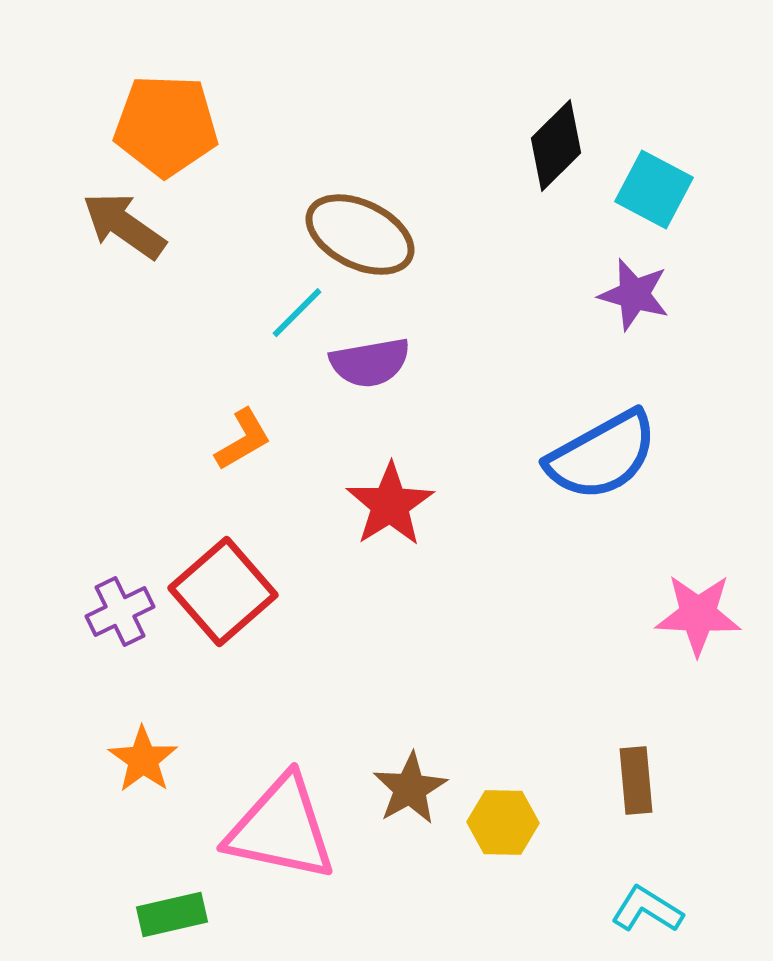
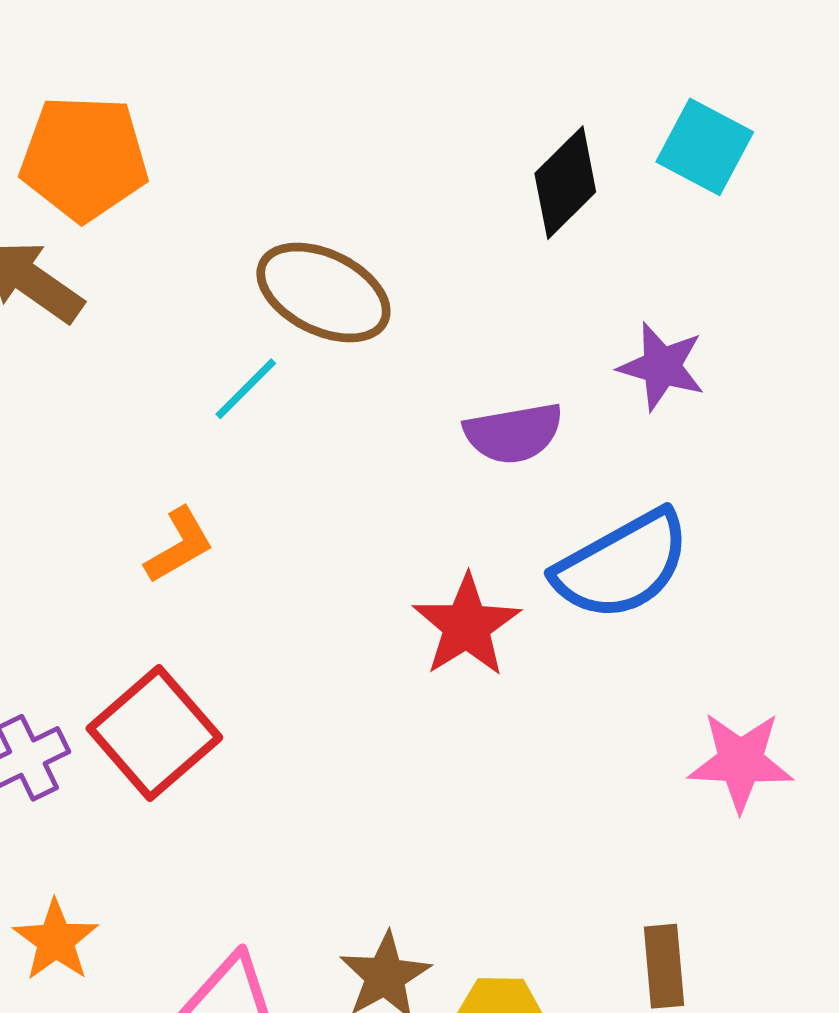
cyan square: (654, 190) -> (705, 147), moved
purple semicircle: (370, 363) -> (514, 433), moved
red star: (390, 505) -> (467, 626), moved

